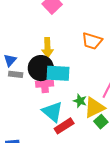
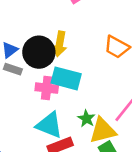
black circle: (41, 68) -> (39, 52), moved
cyan triangle: (52, 112) -> (49, 125), turned -30

